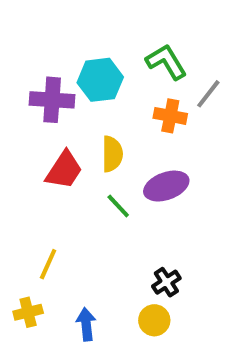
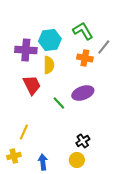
yellow semicircle: (112, 154) -> (49, 65), moved
red trapezoid: (64, 170) -> (32, 85), turned -60

